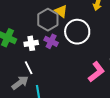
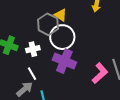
white circle: (77, 32) -> (62, 37), moved
purple cross: (51, 41) -> (64, 61), moved, size x1.6

